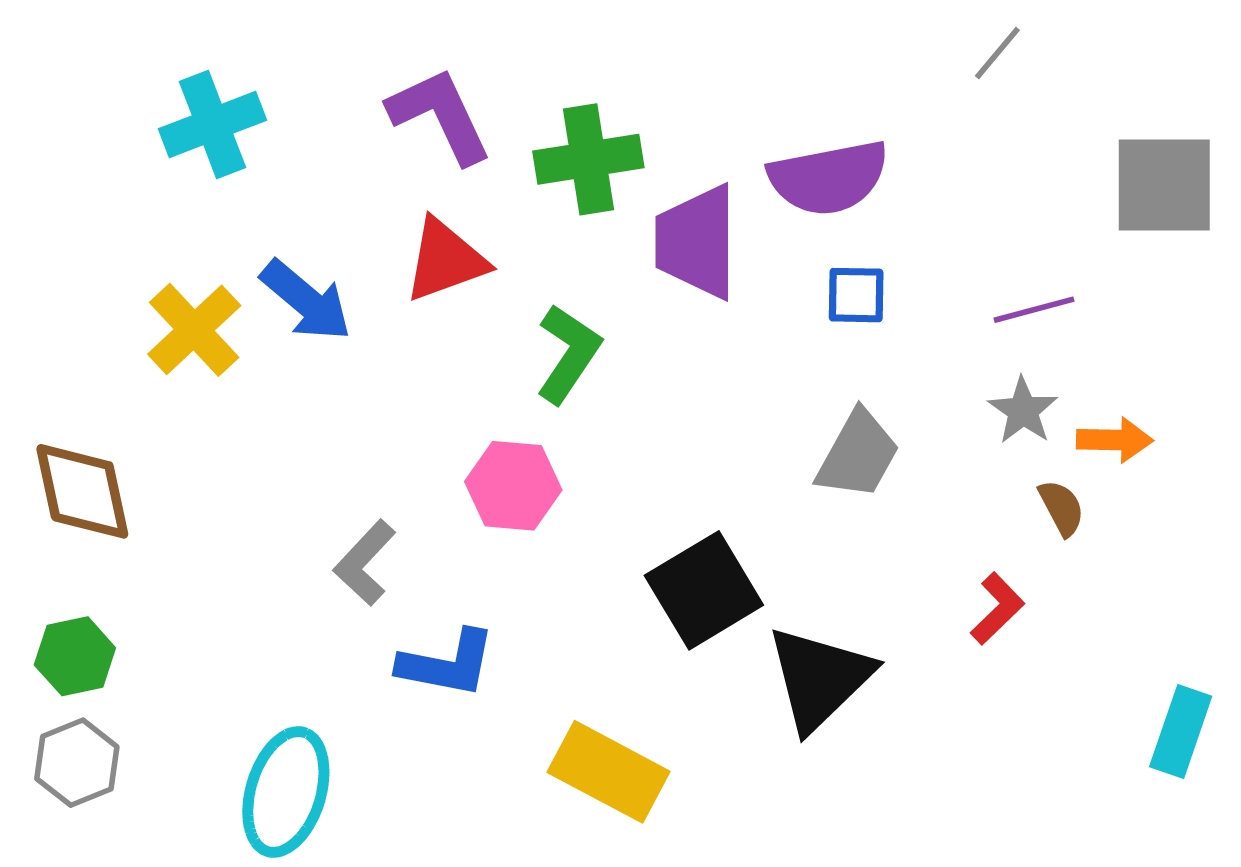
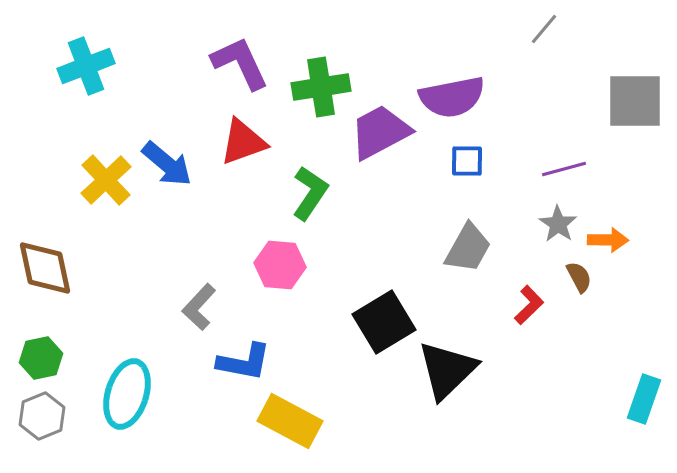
cyan cross: (213, 125) -> (86, 66), moved
purple trapezoid: (697, 242) -> (380, 132), turned 62
red L-shape: (997, 609) -> (529, 305), moved
yellow rectangle: (609, 772) -> (290, 421), moved
cyan ellipse: (286, 792) -> (127, 394), moved

